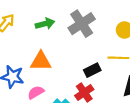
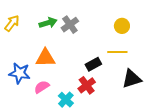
gray cross: (82, 24) -> (70, 25), moved, size x0.7

